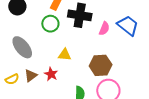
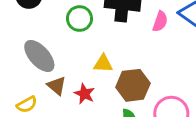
brown hexagon: (101, 65) -> (133, 85), moved
brown triangle: (31, 76) -> (57, 86), moved, turned -40

